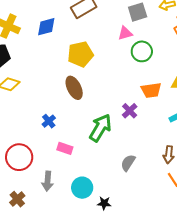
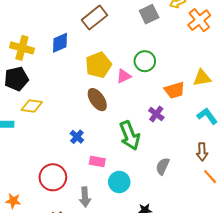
pink triangle: (125, 33) -> (124, 76), moved
green circle: (142, 51) -> (145, 61), moved
green arrow: (100, 128) -> (130, 135), turned 136
cyan circle: (82, 188) -> (119, 182), moved

